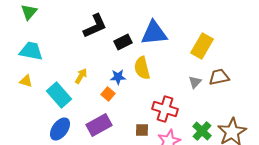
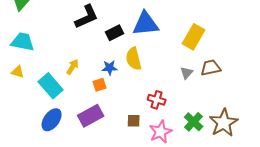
orange square: (108, 94) -> (100, 85), turned 32
red cross: (165, 109) -> (157, 100), size x0.7

